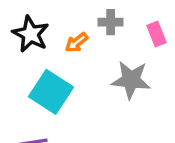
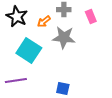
gray star: (131, 80) -> (64, 38), moved

